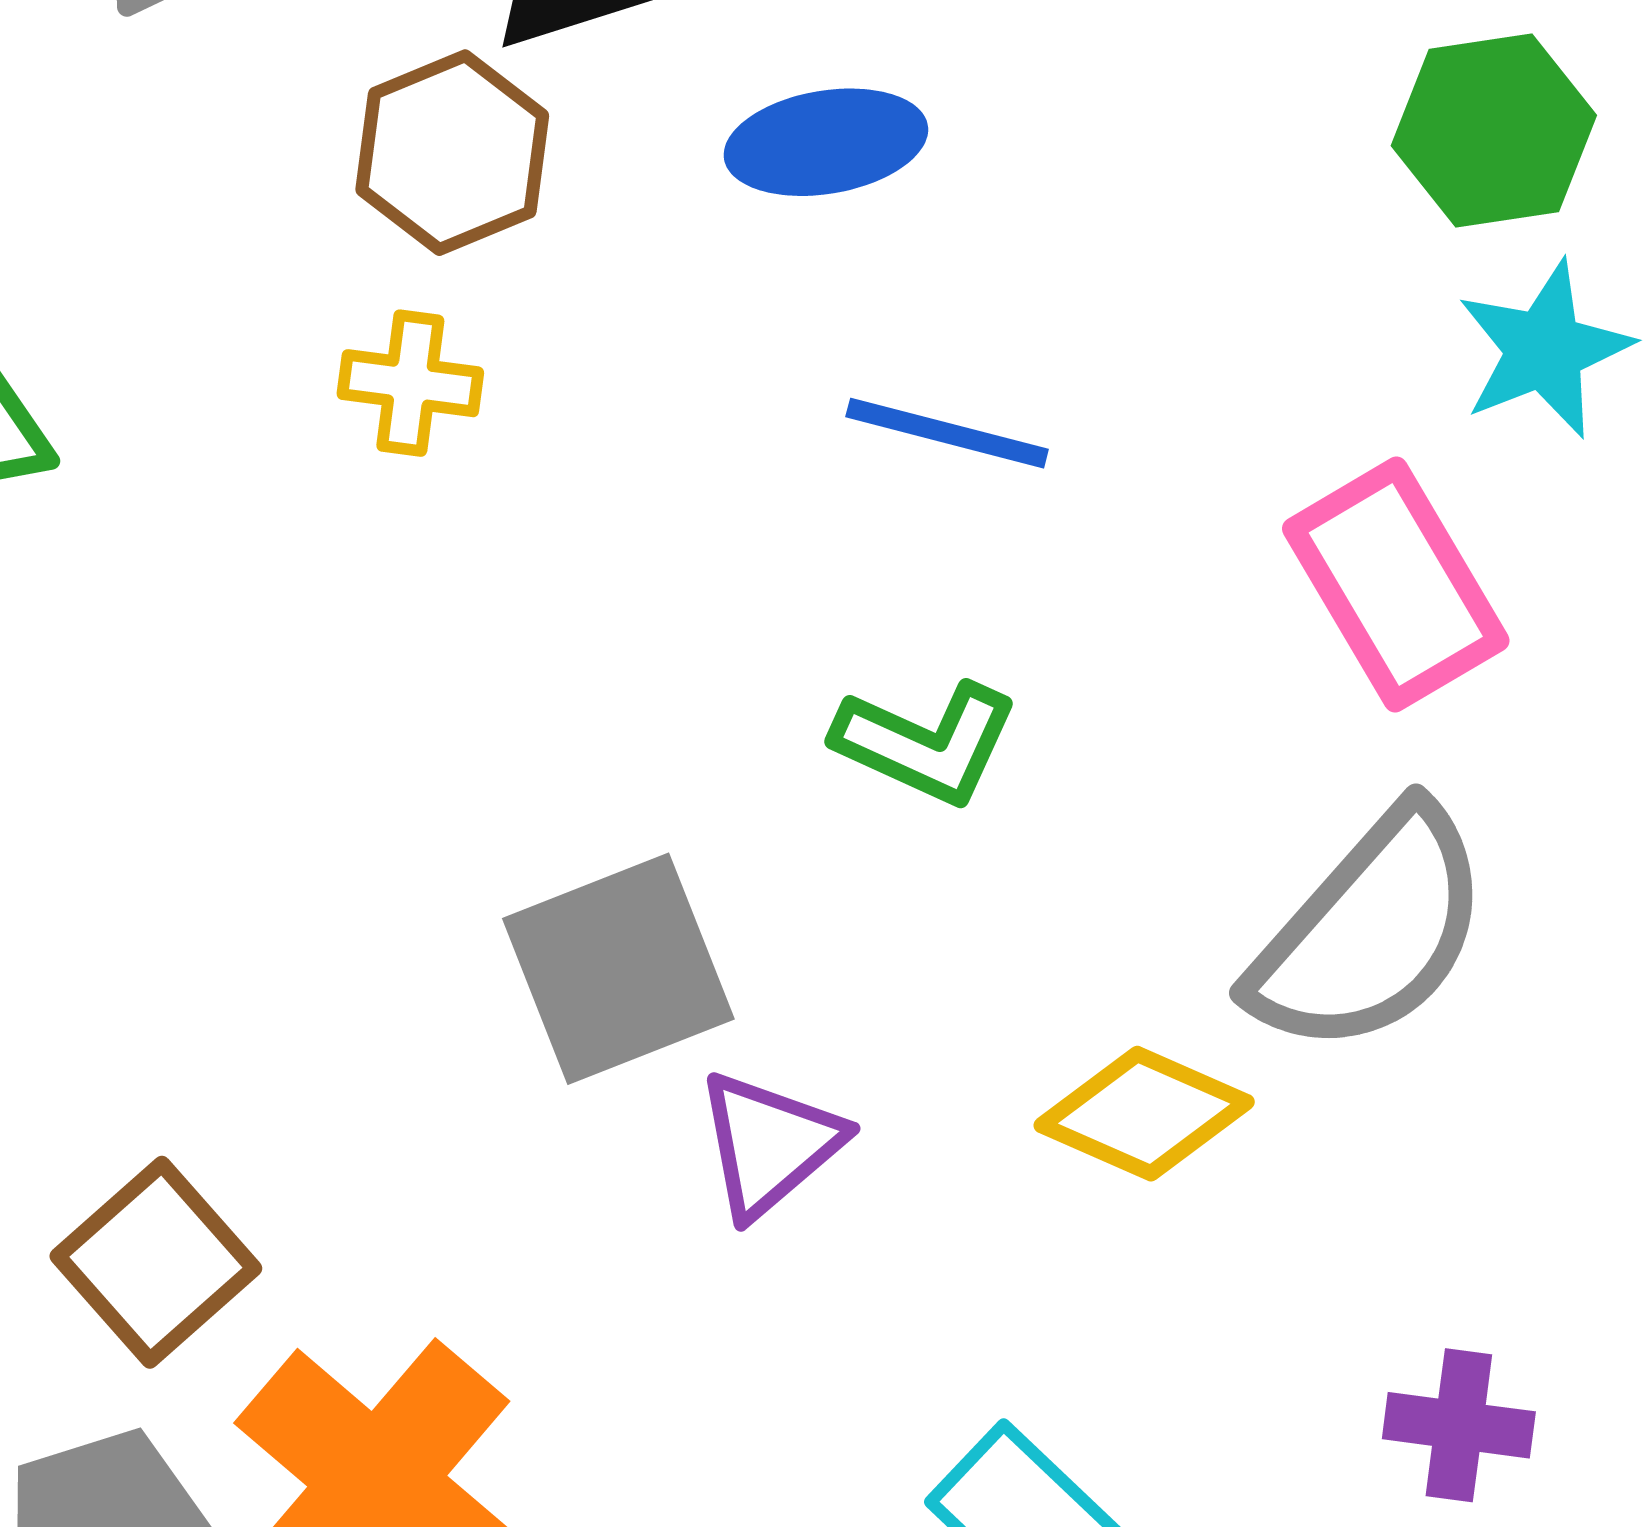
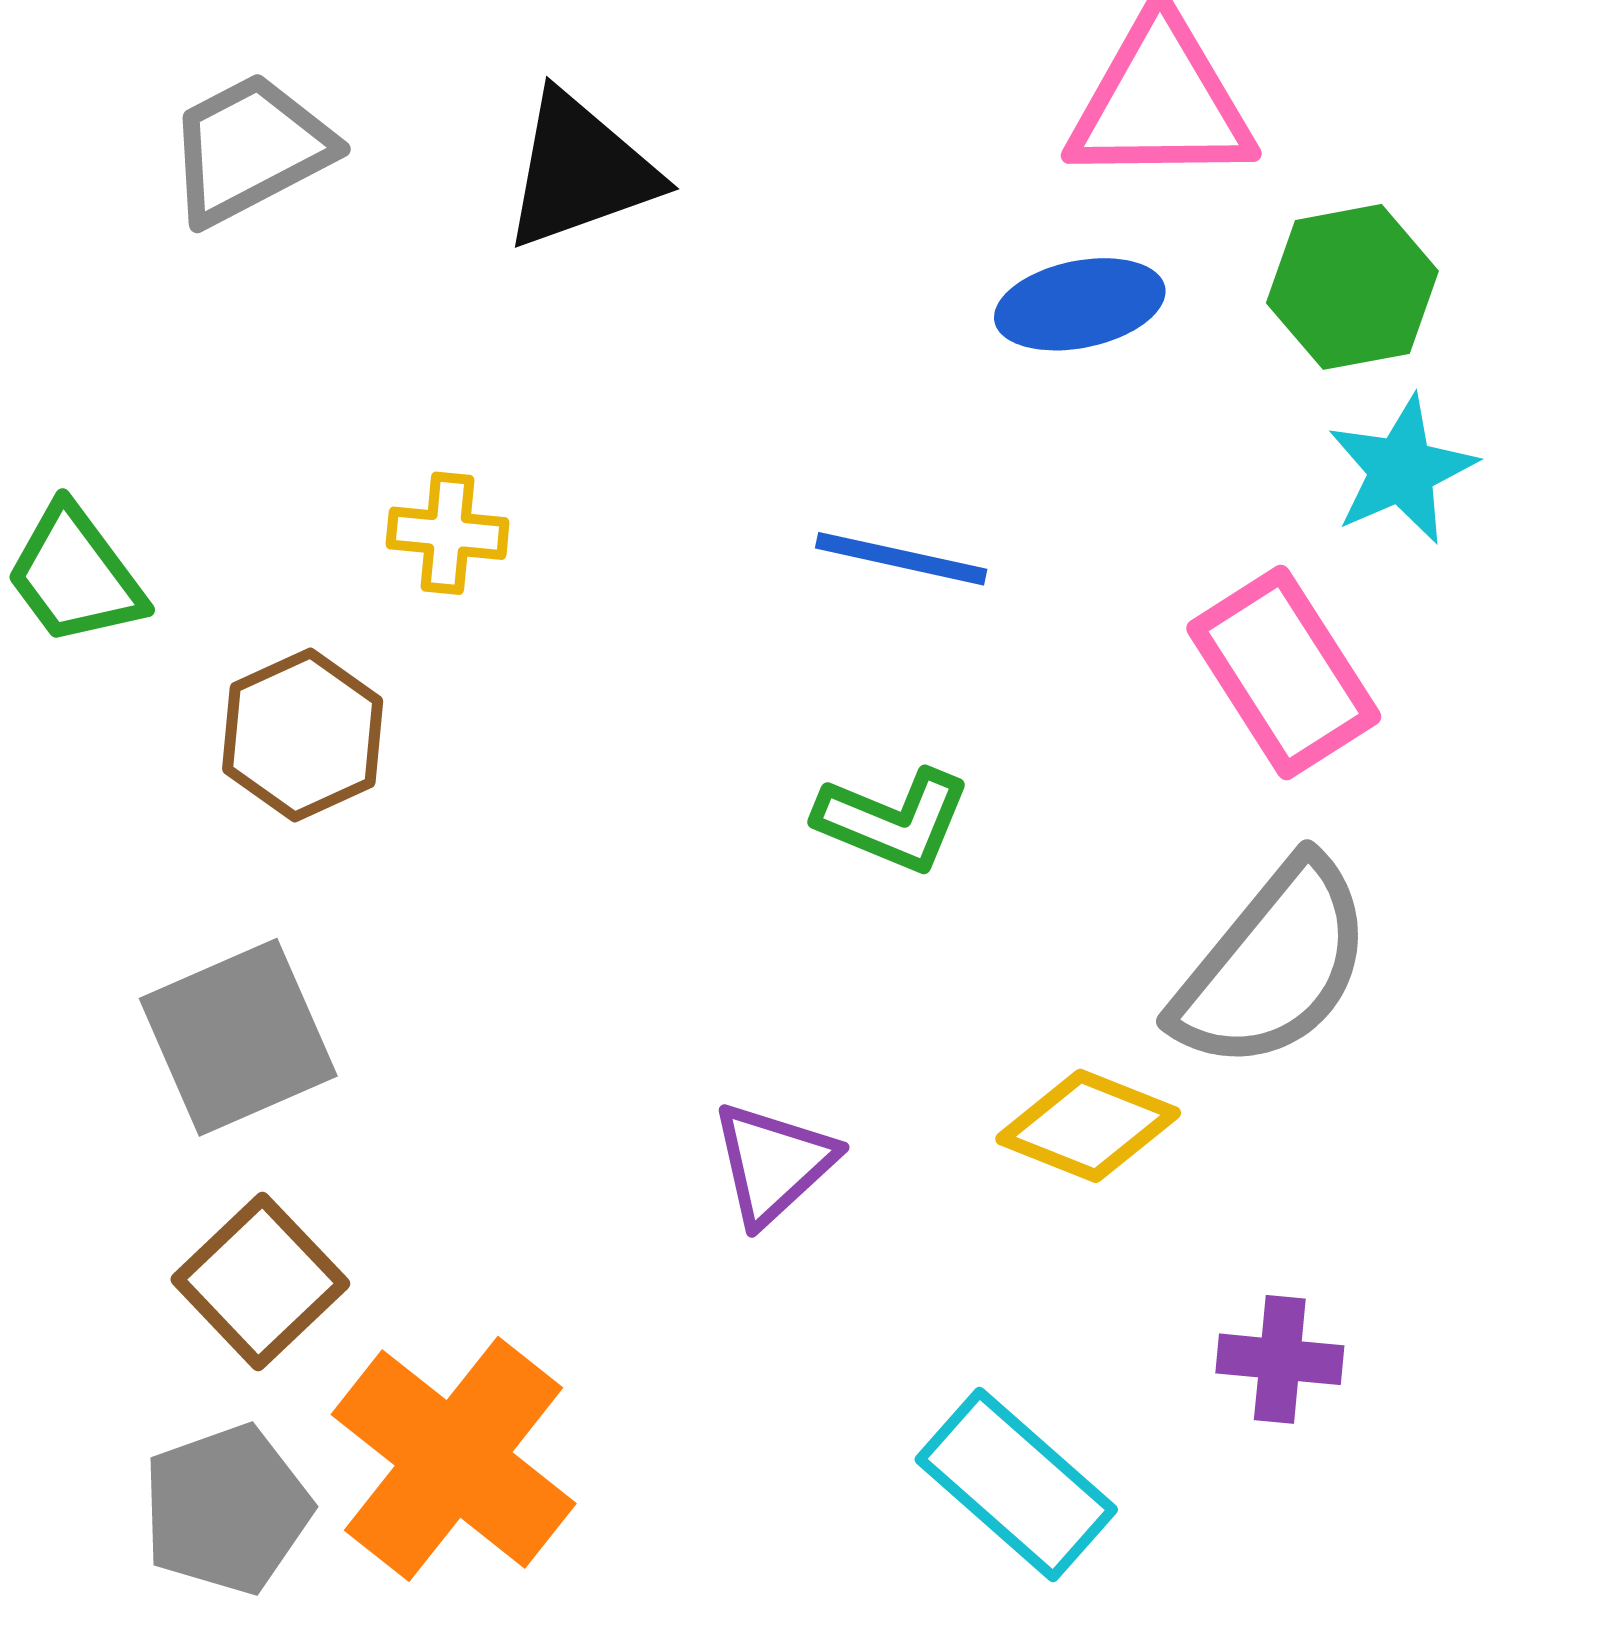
blue ellipse: (826, 142) -> (1080, 304), moved
brown hexagon: (452, 153) -> (303, 735), moved
gray square: (618, 969) -> (238, 1037), moved
purple cross: (1459, 1425) -> (1280, 1359), moved

